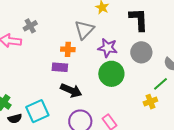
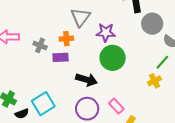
gray cross: (30, 26) -> (40, 45), moved, turned -32
gray circle: (141, 52) -> (152, 24), moved
black arrow: (71, 90) -> (86, 80), moved

